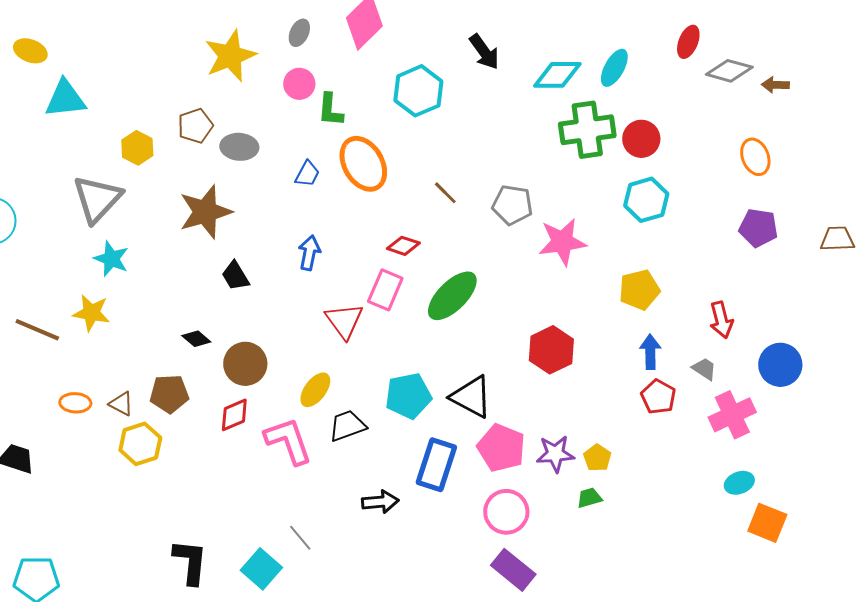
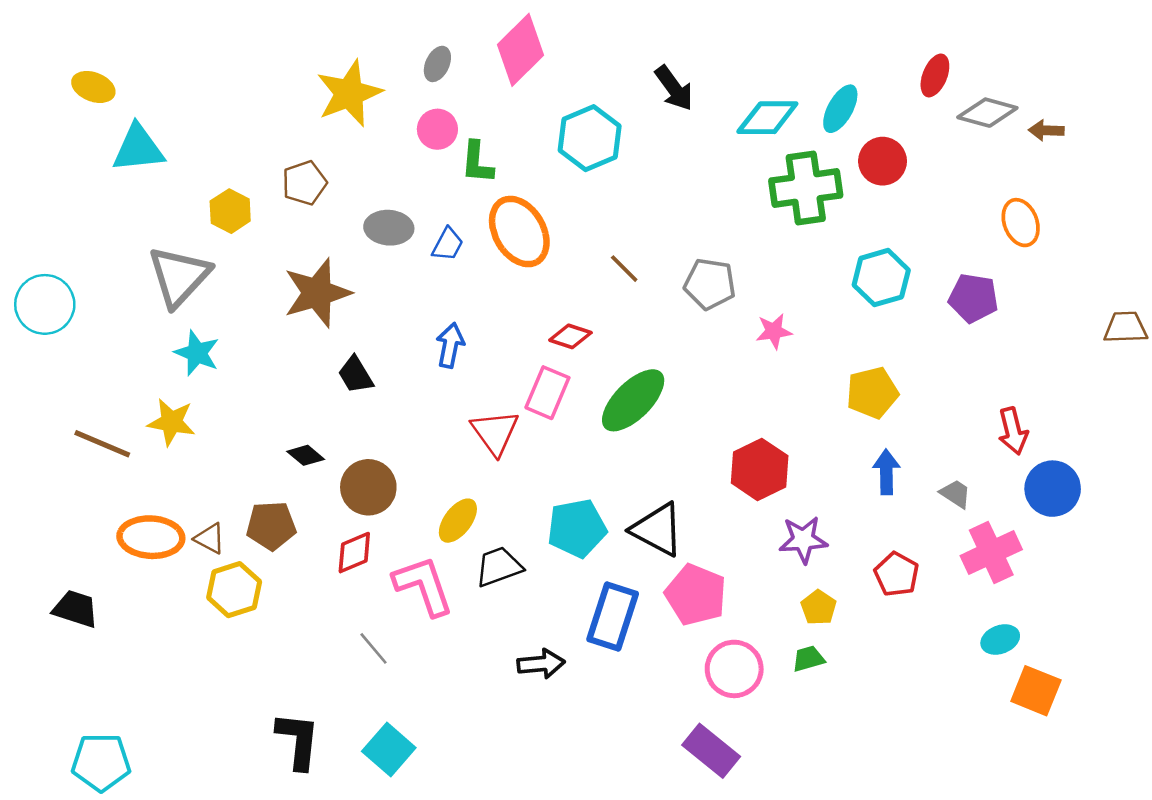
red circle: (641, 139) -> (883, 161), moved
gray ellipse: (239, 147) -> (389, 228), moved
purple pentagon: (758, 228) -> (973, 298), moved
pink star: (562, 242) -> (774, 331), size x0.6
red arrow: (721, 320) -> (1013, 431), moved
red pentagon: (658, 397) -> (897, 574), moved
orange ellipse: (75, 403) -> (151, 537), size x1.6
purple star: (555, 454) -> (803, 540), moved
pink circle: (506, 512) -> (734, 669), moved
gray line: (300, 538) -> (373, 648), moved

